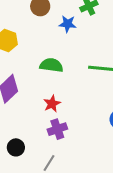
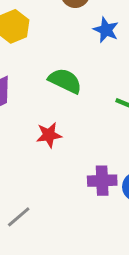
purple cross: (57, 129) -> (102, 181), moved

